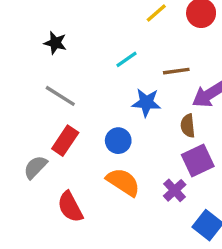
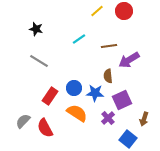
blue star: (146, 103) -> (95, 93), moved
brown semicircle: (188, 126) -> (108, 76), moved
red rectangle: (65, 141) -> (50, 96), moved
gray semicircle: (35, 167) -> (23, 121), moved

